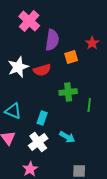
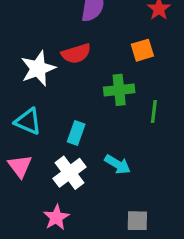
orange square: (71, 57) -> (142, 50), moved
white star: (18, 67) -> (38, 68), moved

